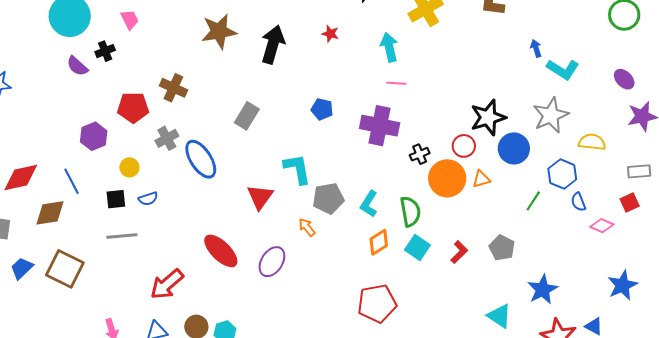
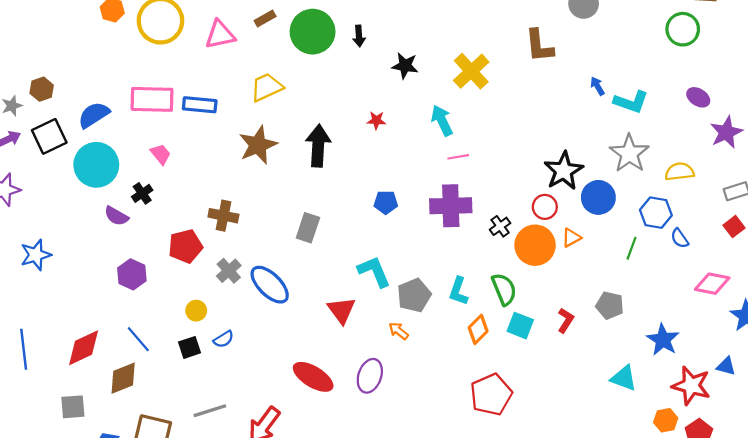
purple hexagon: (94, 136) -> (132, 274), moved
pink diamond: (602, 226) -> (712, 284), moved, size x1.4
gray line: (122, 236) -> (210, 411), moved

